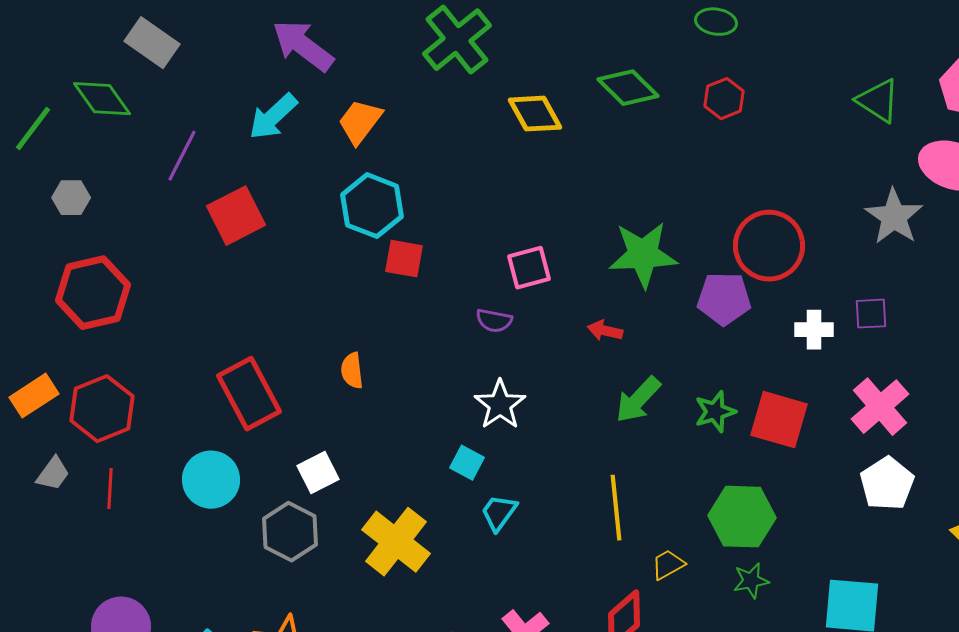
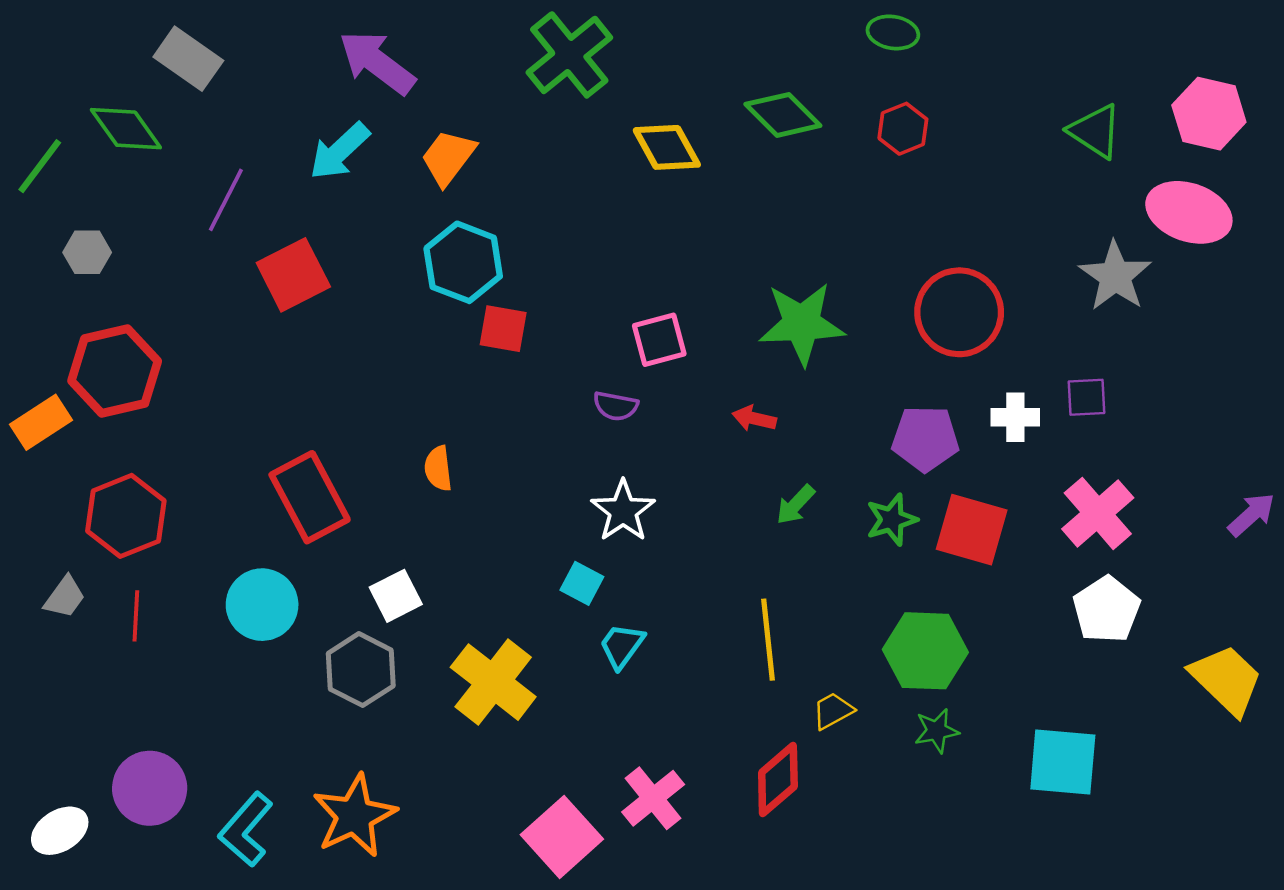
purple pentagon: (724, 299) -> (925, 438), moved
orange rectangle: (34, 396) -> (41, 422), moved
green arrow: (638, 400) -> (795, 505), size x0.7

